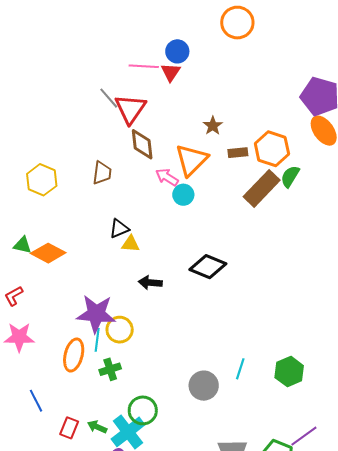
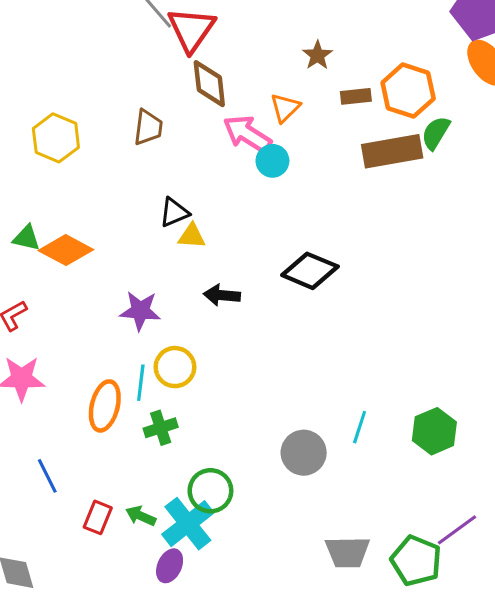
orange triangle: (192, 160) -> (285, 108), size x0.6
pink arrow: (167, 177) -> (247, 134), size x1.4
brown rectangle: (262, 188) -> (392, 151), turned 36
purple star: (96, 314) -> (140, 311), moved, size x0.7

